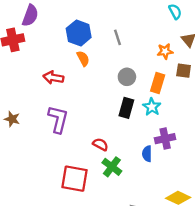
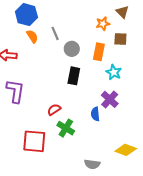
gray line: (118, 37) -> (55, 33), moved
cyan star: (152, 107) -> (114, 72), moved
purple cross: (165, 139) -> (110, 99), turned -30
red semicircle: (100, 144) -> (54, 110), turned -56

